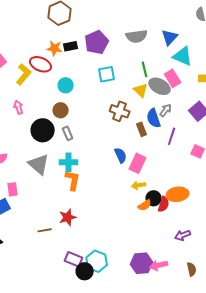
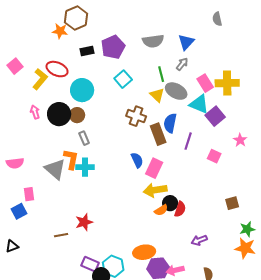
orange star: (55, 48) -> (60, 31), moved
cyan triangle: (183, 56) -> (199, 104), moved
cyan square: (107, 74) -> (123, 79), turned -30
pink rectangle: (173, 78) -> (205, 83), moved
cyan circle: (66, 85) -> (82, 90), size x1.5
gray arrow: (166, 110) -> (182, 64), moved
blue semicircle: (154, 118) -> (170, 123), turned 30
brown rectangle: (142, 129) -> (158, 134), size x1.5
black circle: (43, 130) -> (59, 114), moved
orange L-shape: (73, 180) -> (71, 159), moved
yellow arrow: (139, 185) -> (155, 190), size x1.6
orange ellipse: (178, 194) -> (144, 252), moved

